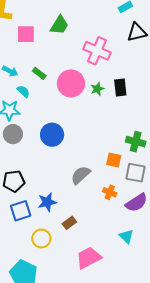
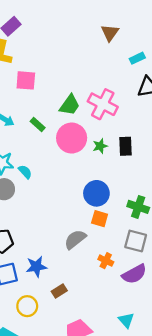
green trapezoid: (59, 25) -> (70, 105), moved
cyan semicircle: (23, 91) -> (25, 172), moved
blue circle: (52, 135) -> (96, 193), moved
orange square: (114, 160) -> (100, 219), moved
cyan triangle: (126, 236) -> (126, 320), moved

